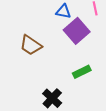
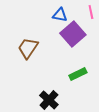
brown trapezoid: (31, 45) -> (28, 48), turned 90

